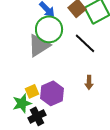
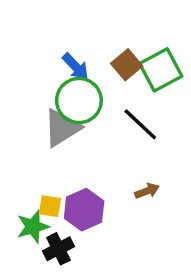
brown arrow: (89, 82) -> (147, 191), turned -112
yellow square: (32, 91) -> (50, 206), turned 32

